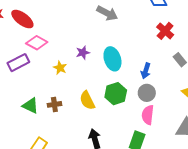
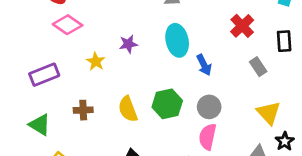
cyan ellipse: (112, 59) -> (177, 40), moved
purple rectangle: (18, 63) -> (44, 75), moved
blue arrow: (146, 71) -> (204, 65), moved, turned -49
green triangle: (30, 106) -> (40, 125), moved

